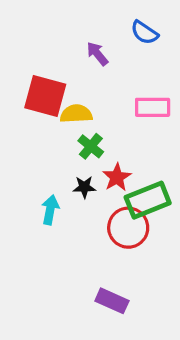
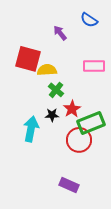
cyan arrow: (50, 210) -> (31, 129), size x1.4

